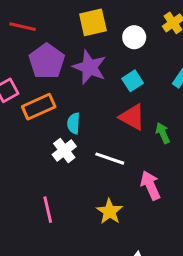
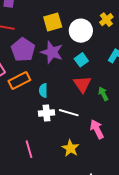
white circle: (134, 37) -> (81, 31), size x1.5
red triangle: (132, 117) -> (82, 84), turned 30
white cross: (64, 150) -> (47, 113), moved, turned 35

